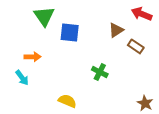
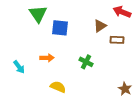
brown rectangle: (136, 46) -> (117, 40), turned -32
orange arrow: (32, 57) -> (47, 58), moved

